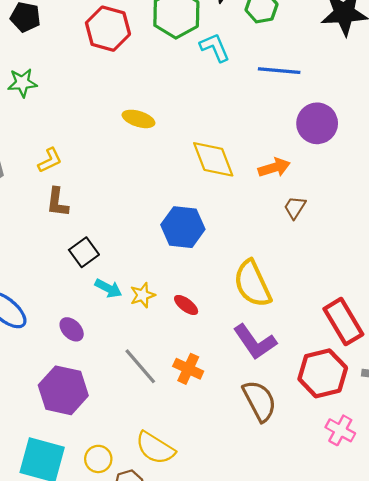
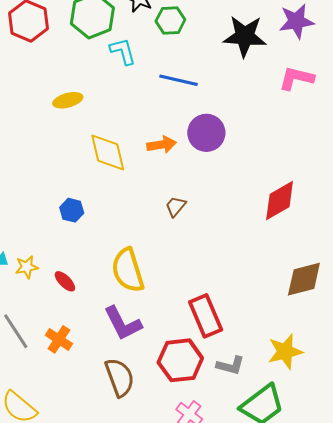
yellow ellipse: (138, 119) -> (68, 100), moved, turned -40
orange arrow: (274, 168) -> (162, 145), moved
blue hexagon: (183, 227) -> (72, 210), size x0.6

